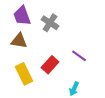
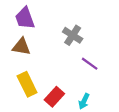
gray cross: (50, 23) -> (73, 35), moved
red rectangle: (50, 65) -> (54, 97), moved

